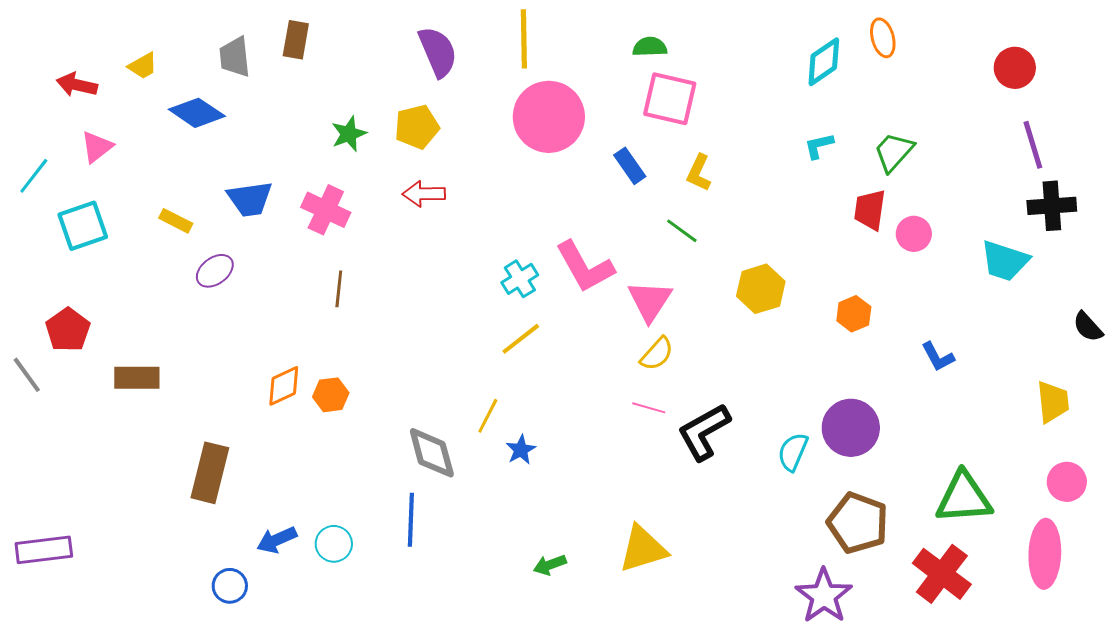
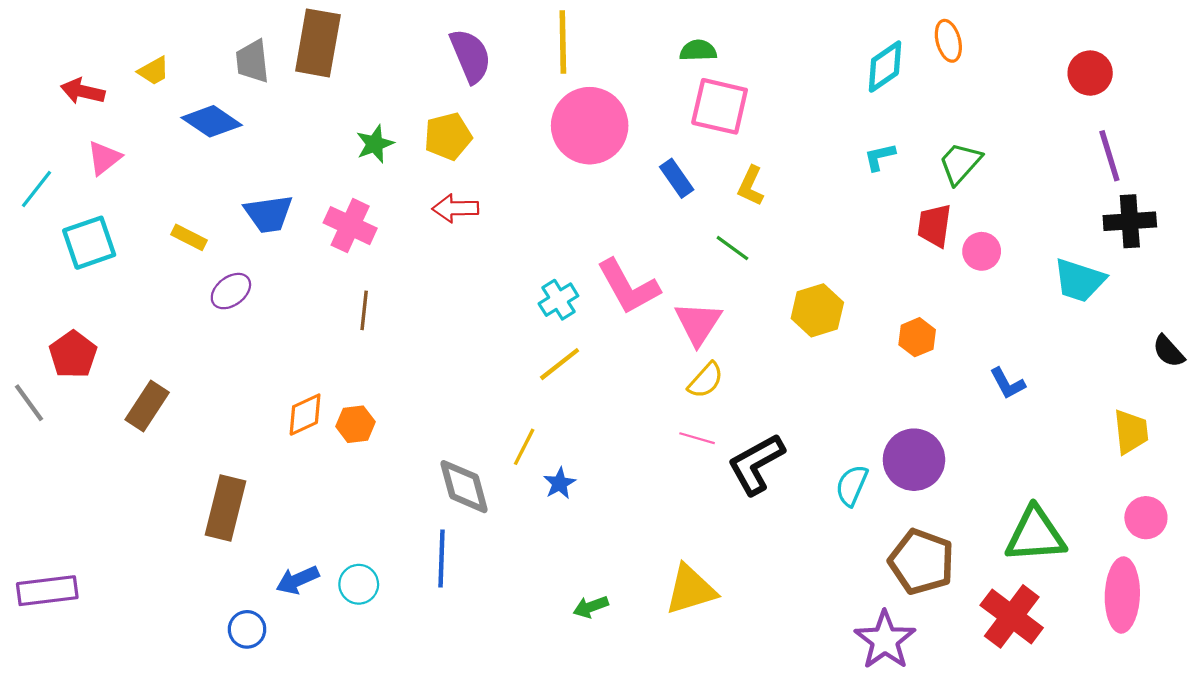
brown rectangle: (296, 40) -> (318, 43), size x1.6
brown rectangle: (137, 378) -> (147, 406), turned -57

